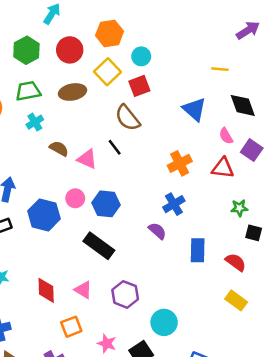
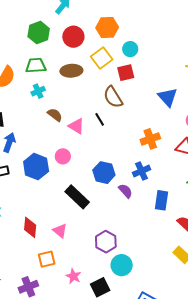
blue hexagon: (106, 204) -> (104, 173), moved
blue rectangle: (198, 250) -> (161, 200), moved
purple hexagon: (125, 294) -> (106, 242), moved

